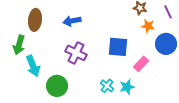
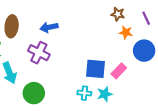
blue square: (118, 47) -> (96, 69), moved
purple cross: (76, 53) -> (39, 53), moved
cyan cross: (107, 86) -> (84, 93), turned -32

